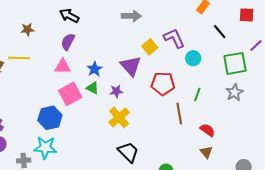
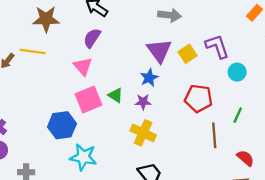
brown star: (27, 30) -> (46, 19), size x1.6
pink triangle: (63, 66) -> (83, 66), turned 42
purple triangle: (131, 66) -> (159, 51), moved
blue star: (95, 69) -> (149, 78), moved
yellow cross: (119, 117) -> (143, 133), turned -30
cyan star: (45, 148) -> (83, 157), moved

